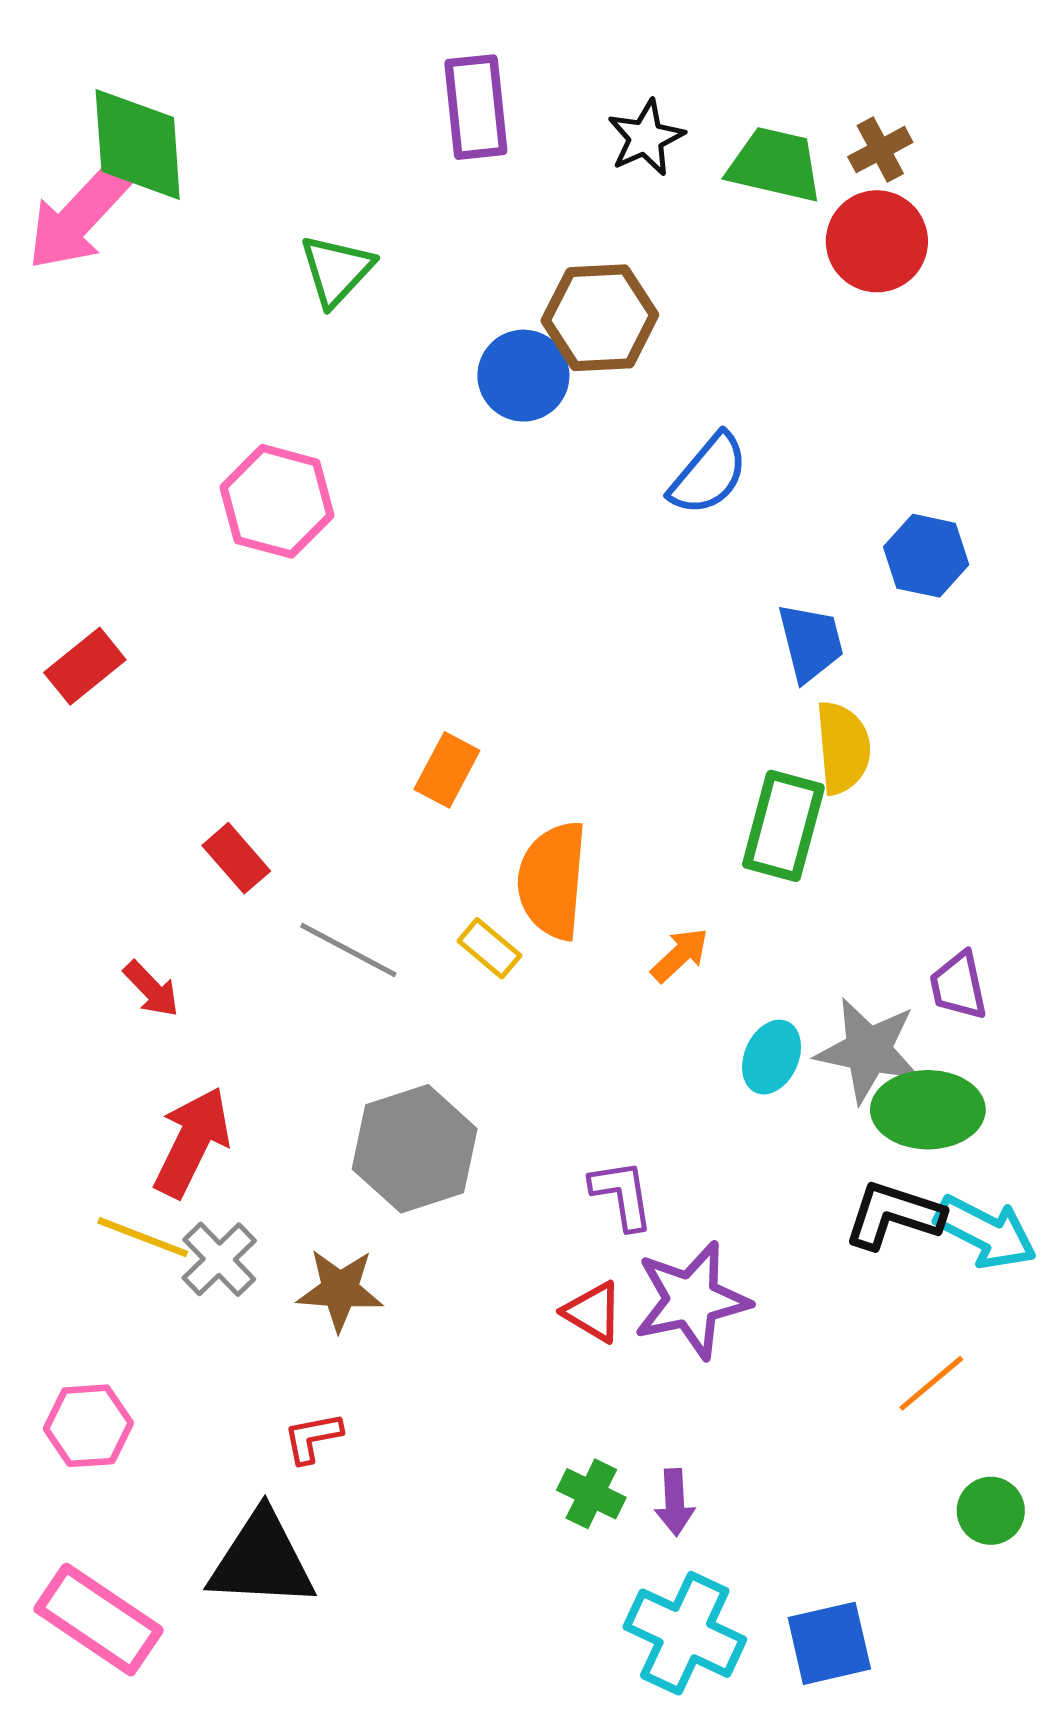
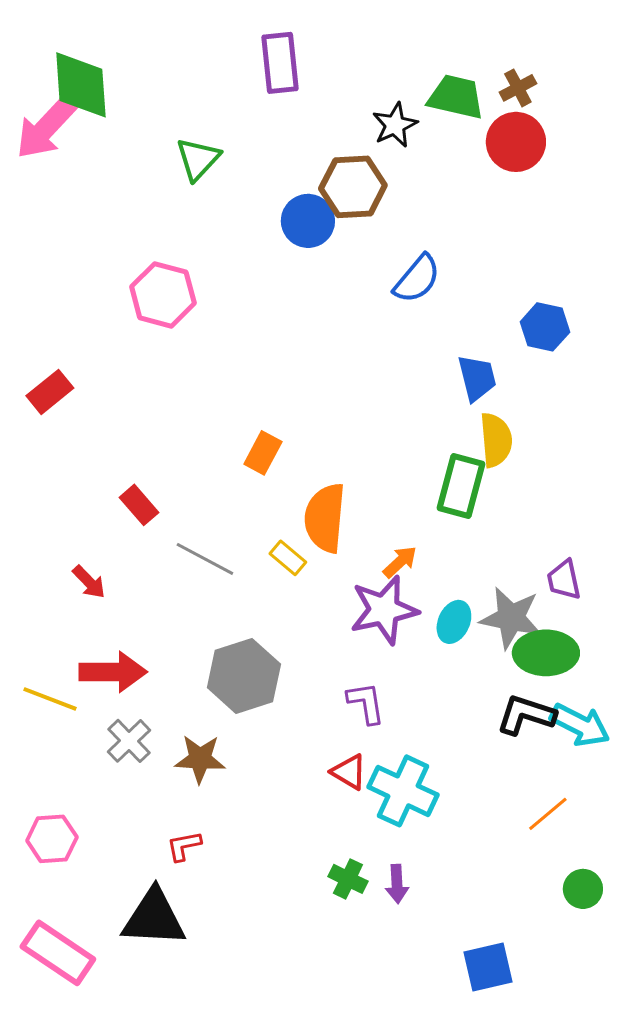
black star: (646, 138) -> (395, 125), moved
red arrow: (192, 1142) -> (113, 672), turned 64
yellow line: (143, 1237) -> (50, 699), moved
purple star: (692, 1300) -> (384, 610), moved
cyan cross: (685, 1633) -> (403, 791), moved

